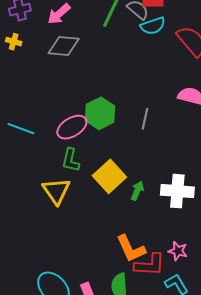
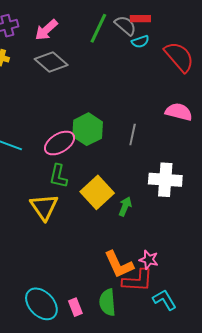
cyan semicircle: (153, 26) -> (140, 42), size x0.7
gray diamond: (64, 46) -> (51, 62), turned 36
white cross: (177, 191) -> (165, 180), moved
pink star: (178, 251) -> (149, 260), moved

